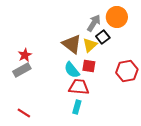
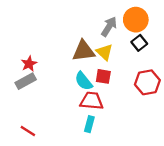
black square: (103, 37) -> (139, 43), moved
brown triangle: (72, 44) -> (84, 51), turned -45
yellow triangle: (90, 45) -> (104, 52), turned -35

